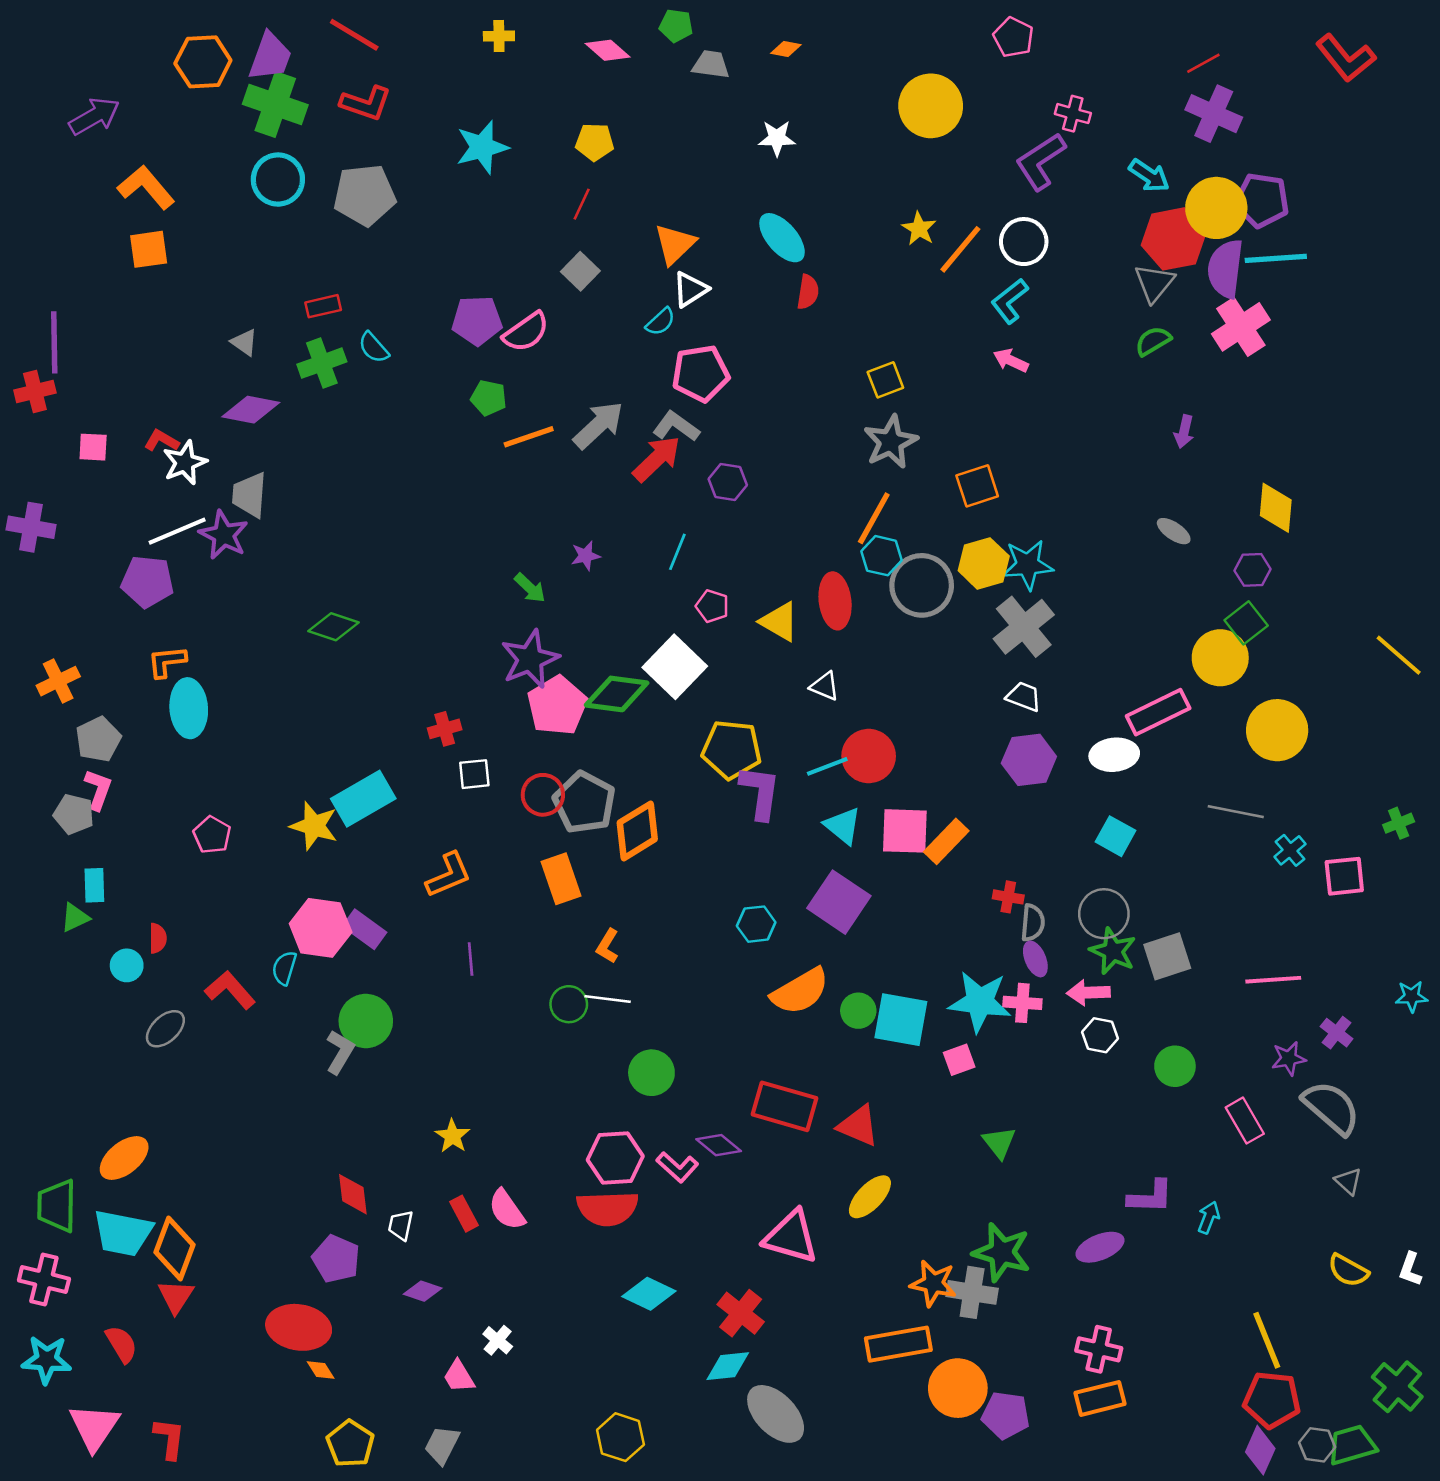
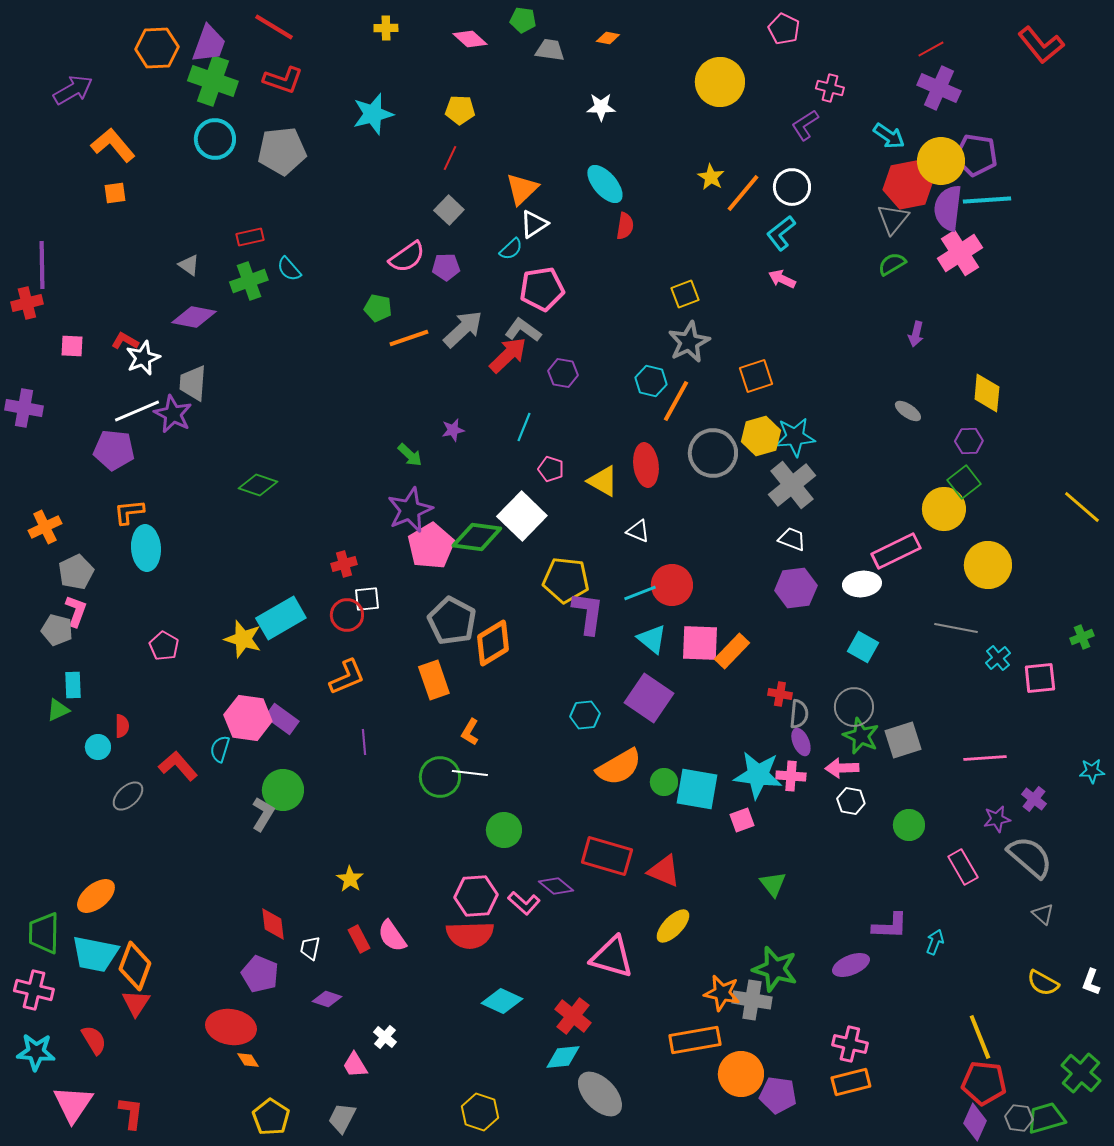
purple L-shape: (1041, 161) -> (805, 125), size x0.7
orange square: (149, 249) -> (115, 193), size x0.7
purple pentagon: (477, 320) -> (446, 267), moved, size x0.7
cyan hexagon: (882, 556) -> (651, 381), moved
red circle: (543, 795) -> (347, 615), moved
green circle: (569, 1004) -> (440, 777), size x1.4

